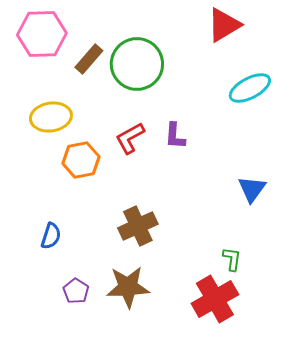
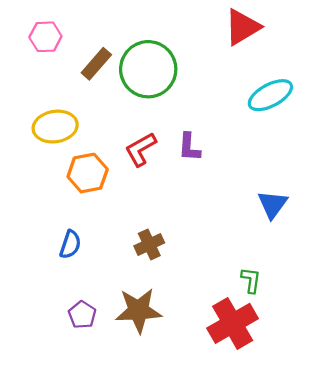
pink hexagon: (42, 34) -> (45, 37), size x0.6
brown cross: (138, 226) -> (149, 244), size x0.7
blue semicircle: (51, 236) -> (70, 244), moved

